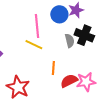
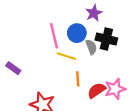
blue circle: (59, 14) -> (77, 33), moved
yellow line: (34, 45) -> (66, 56), moved

